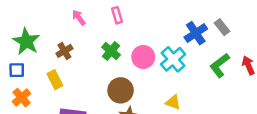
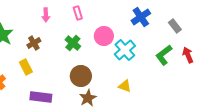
pink arrow: (79, 18) -> (46, 15), turned -144
gray rectangle: (222, 27) -> (175, 26), moved
blue cross: (196, 33) -> (141, 17), moved
pink circle: (143, 57) -> (104, 36), moved

